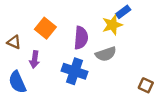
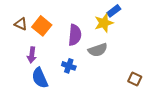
brown triangle: (14, 42) -> (21, 24), moved
blue cross: (75, 71) -> (69, 66), size x0.6
blue semicircle: (17, 82) -> (40, 78), moved

